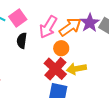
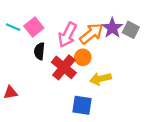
red cross: (55, 69) -> (64, 67), moved

